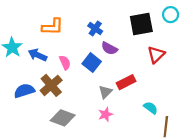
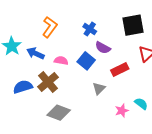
orange L-shape: (53, 27) -> (50, 27), turned -55
pink semicircle: (65, 62) -> (61, 61), turned -56
red rectangle: (126, 82) -> (120, 70), moved
pink star: (105, 114) -> (122, 111), moved

